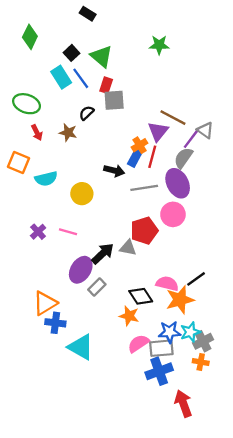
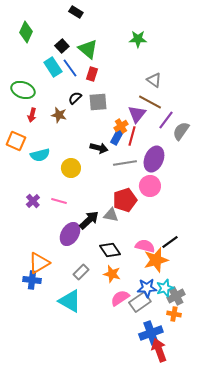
gray square: (114, 100) -> (98, 102), moved
gray triangle: (205, 130) -> (154, 80), moved
red arrow: (37, 133) -> (32, 115), turned 40
gray semicircle: (183, 158) -> (181, 131), moved
purple ellipse: (178, 183) -> (154, 159), turned 50
gray rectangle: (97, 287) -> (81, 272), moved
black diamond: (141, 296) -> (110, 250), moved
blue cross: (55, 323) -> (32, 280), moved
gray rectangle: (161, 348) -> (140, 302), turned -30
blue cross: (159, 371) -> (151, 333), moved

